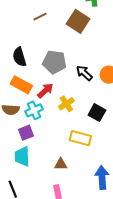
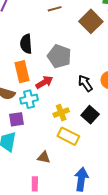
black arrow: (84, 73) -> (85, 83), moved
orange rectangle: (21, 85) -> (22, 72), turned 35
yellow cross: (66, 104) -> (61, 113), moved

